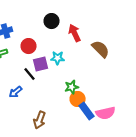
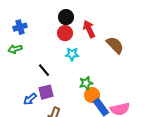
red circle: (29, 46) -> (65, 33), moved
purple square: (41, 64) -> (46, 92), moved
blue arrow: (16, 92) -> (30, 99), moved

